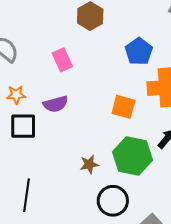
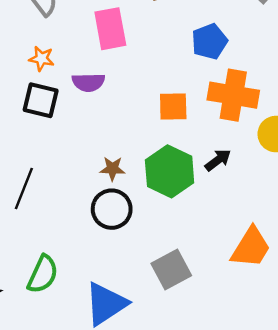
pink rectangle: (62, 60) -> (110, 29), size x1.4
orange square: (123, 107) -> (173, 106), turned -30
black circle: (113, 201) -> (112, 209), moved

